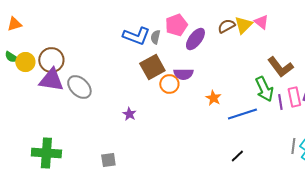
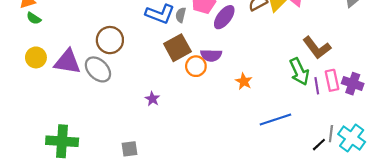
green semicircle: (11, 57) -> (34, 18), moved
brown circle: (51, 60) -> (110, 40), moved
yellow circle: (25, 62) -> (36, 57), moved
blue line: (242, 114) -> (275, 119), moved
black line: (237, 156) -> (319, 145), moved

